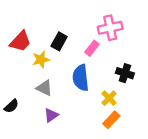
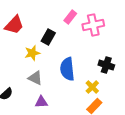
red trapezoid: (20, 41) -> (14, 25), moved
pink rectangle: (92, 48) -> (70, 17), moved
purple triangle: (51, 115) -> (41, 102), turned 32

